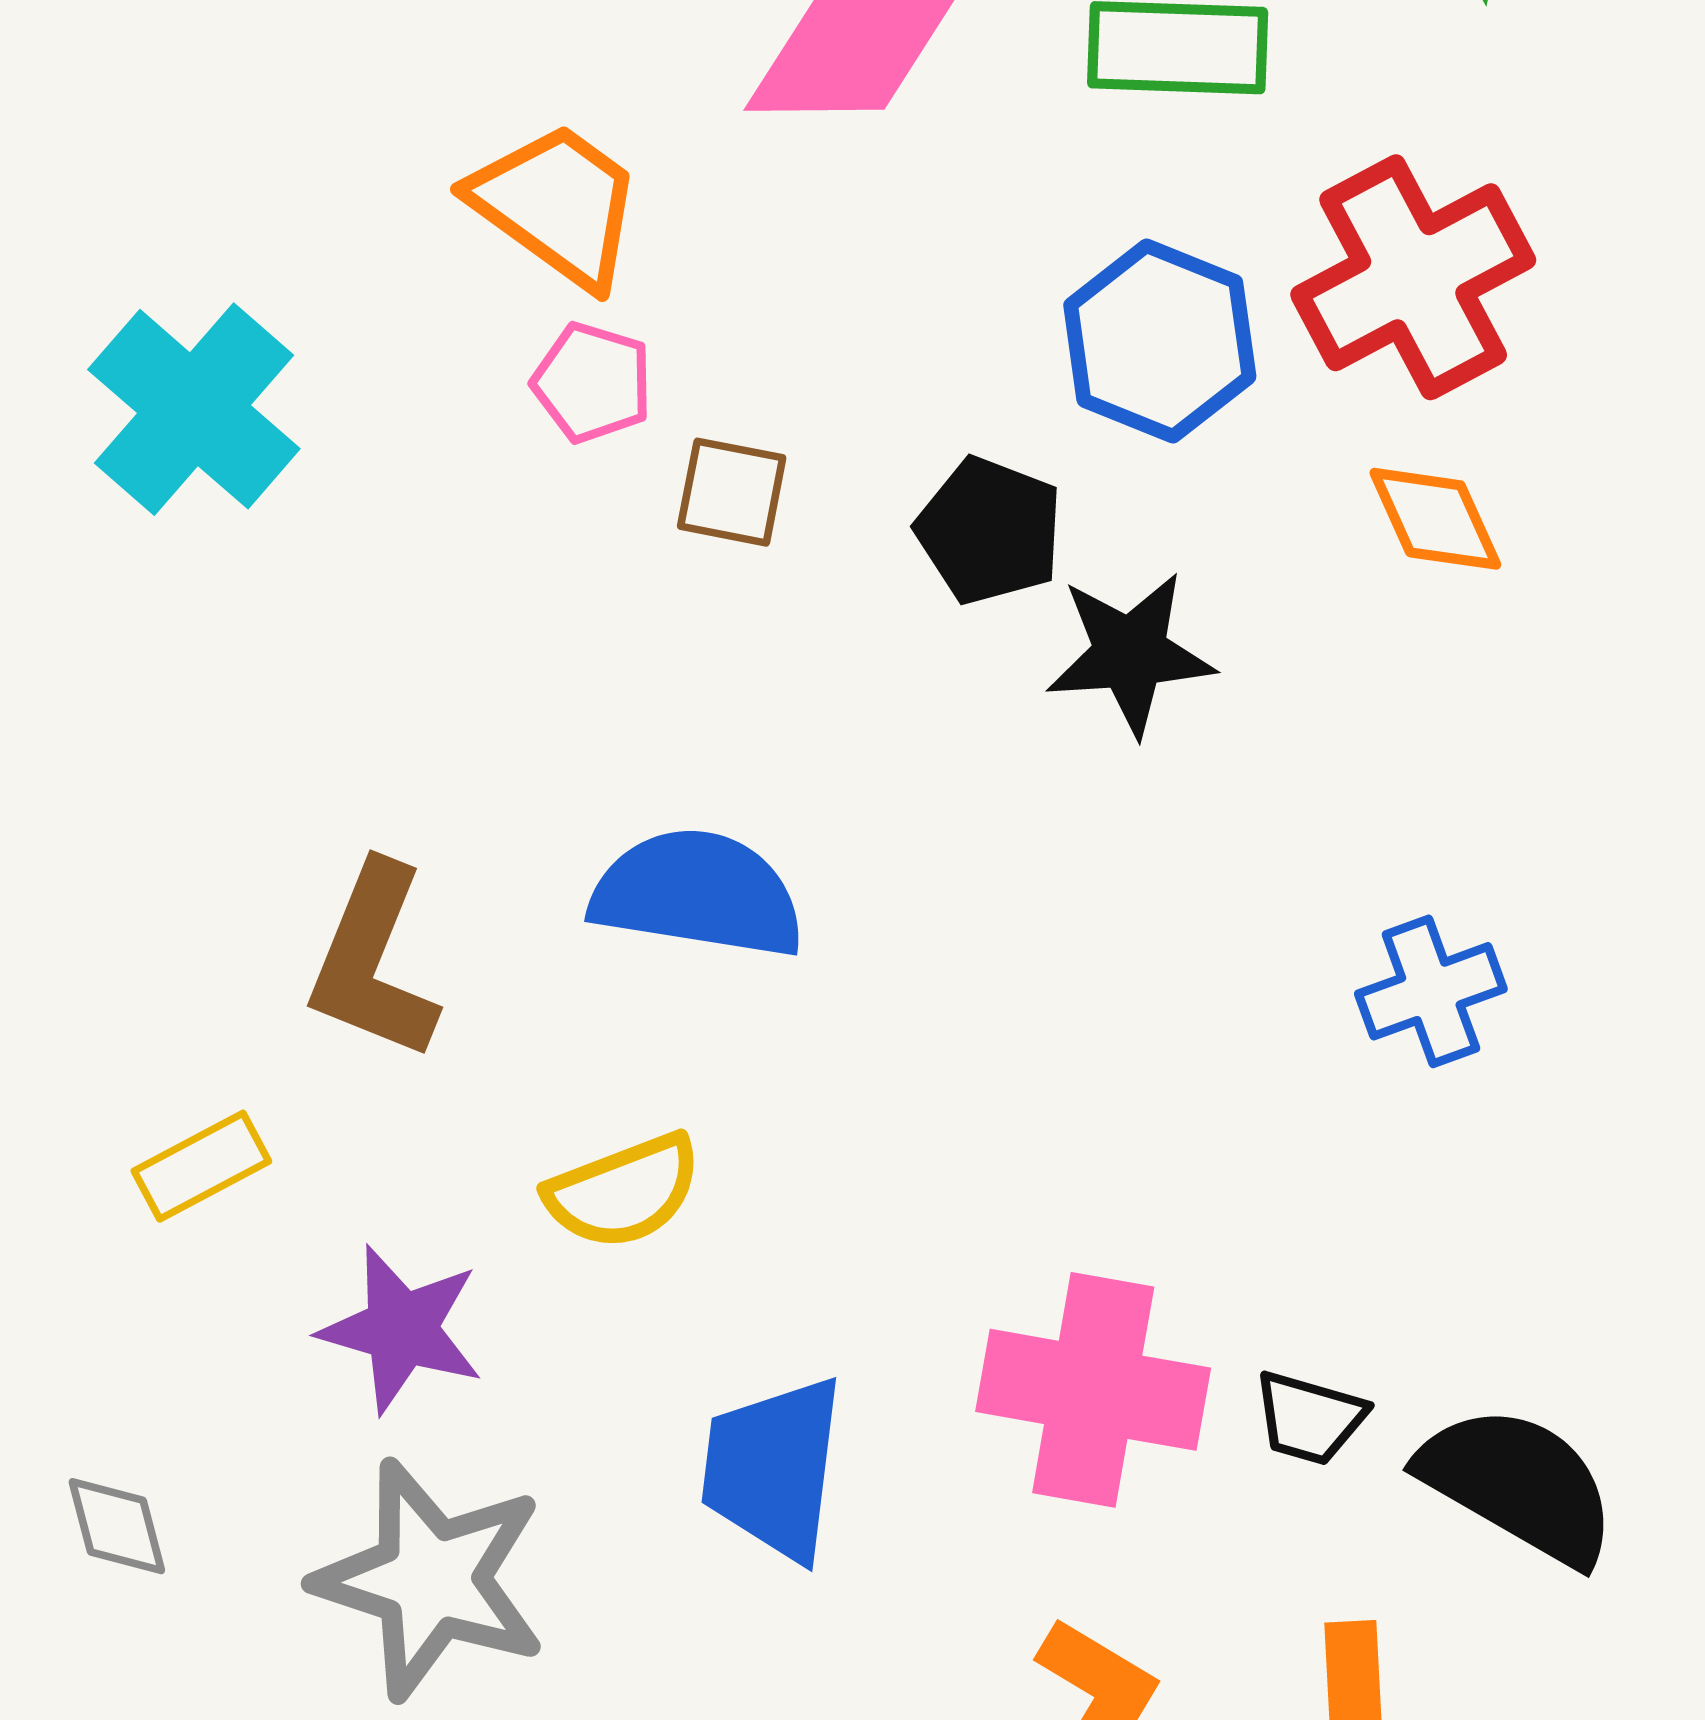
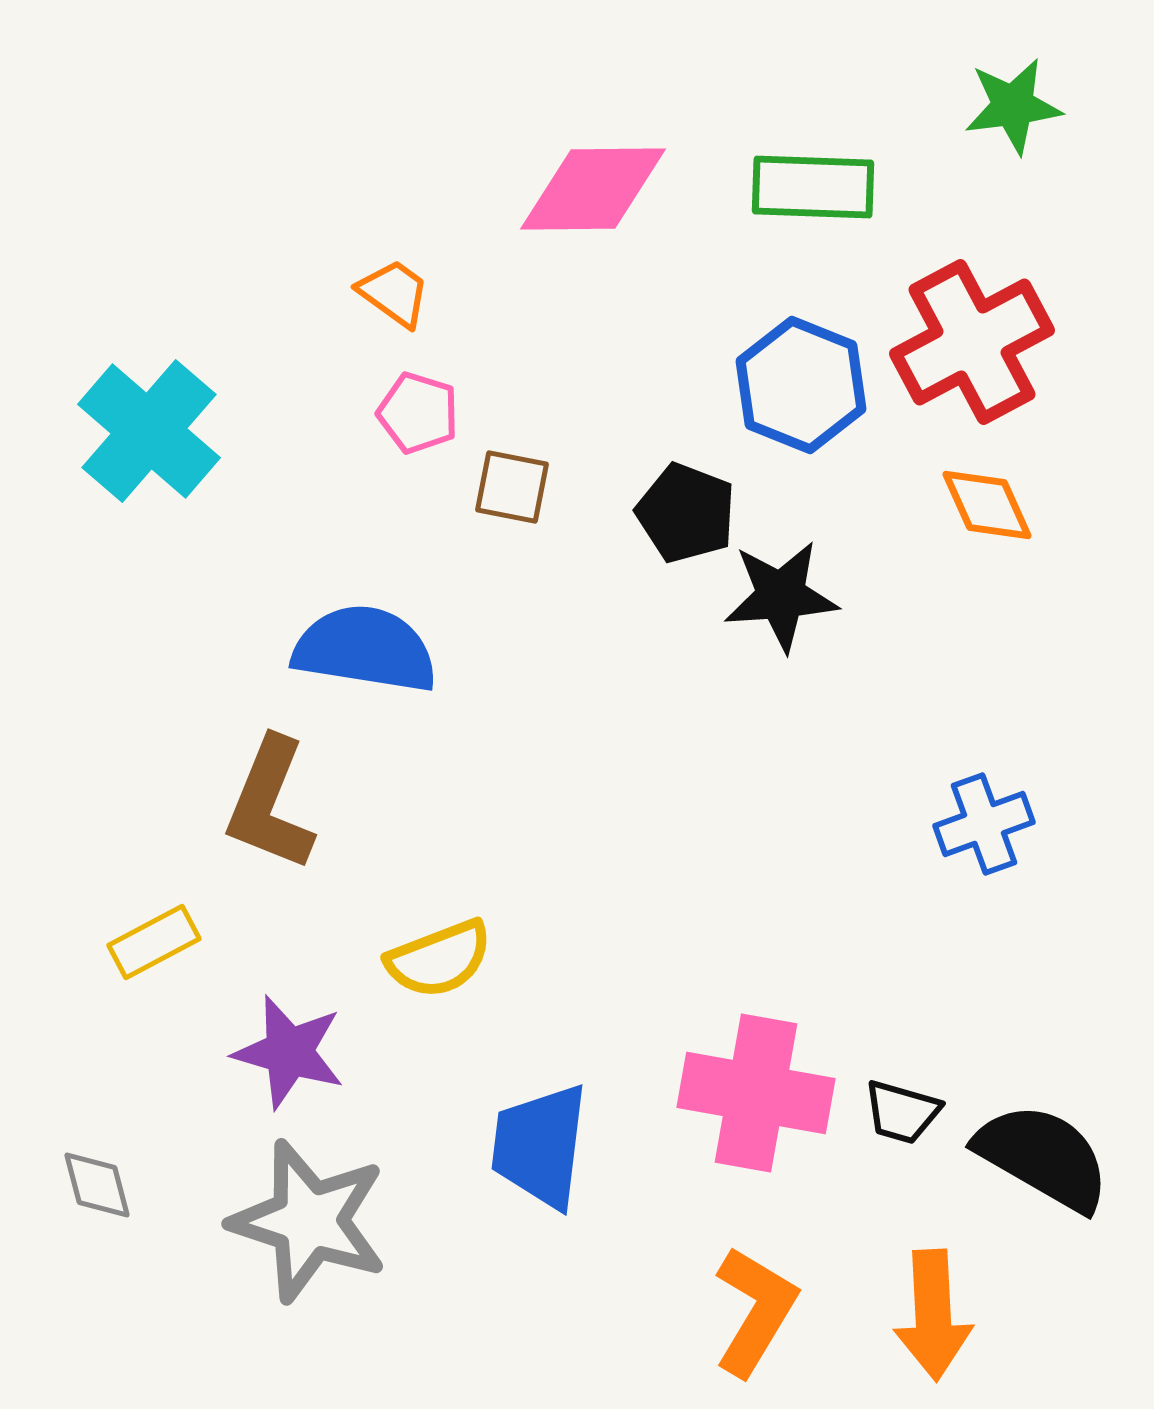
orange trapezoid: (557, 205) -> (394, 293), size x0.6
blue semicircle: (698, 894) -> (365, 649), moved

